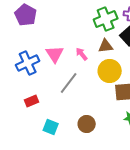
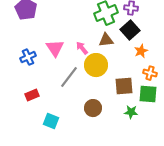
blue cross: (28, 63) -> (28, 57), size x0.7
yellow circle: (110, 71) -> (96, 65), moved
brown circle: (87, 124) -> (93, 108), moved

